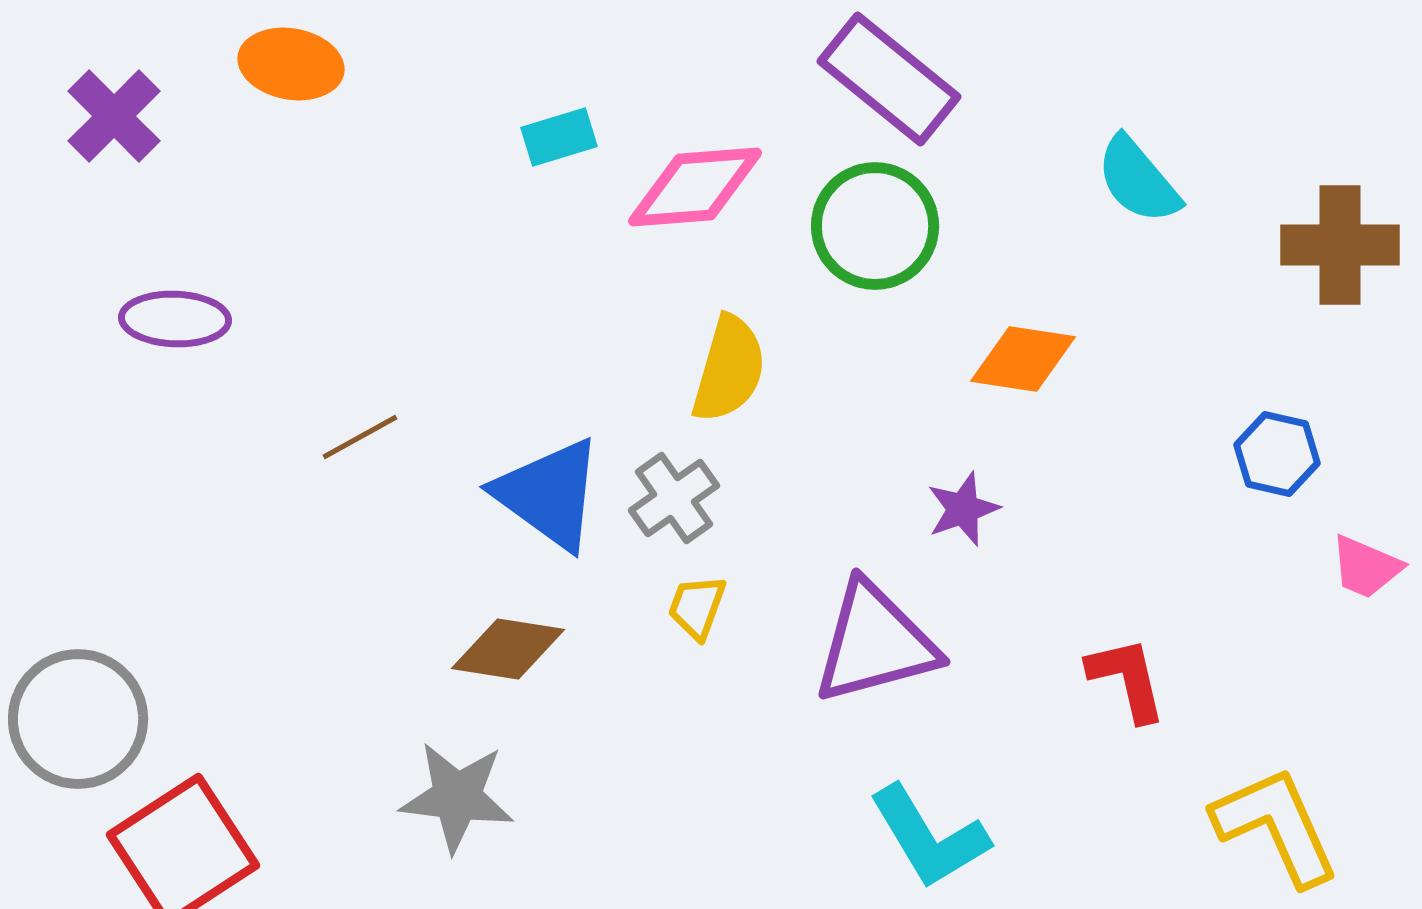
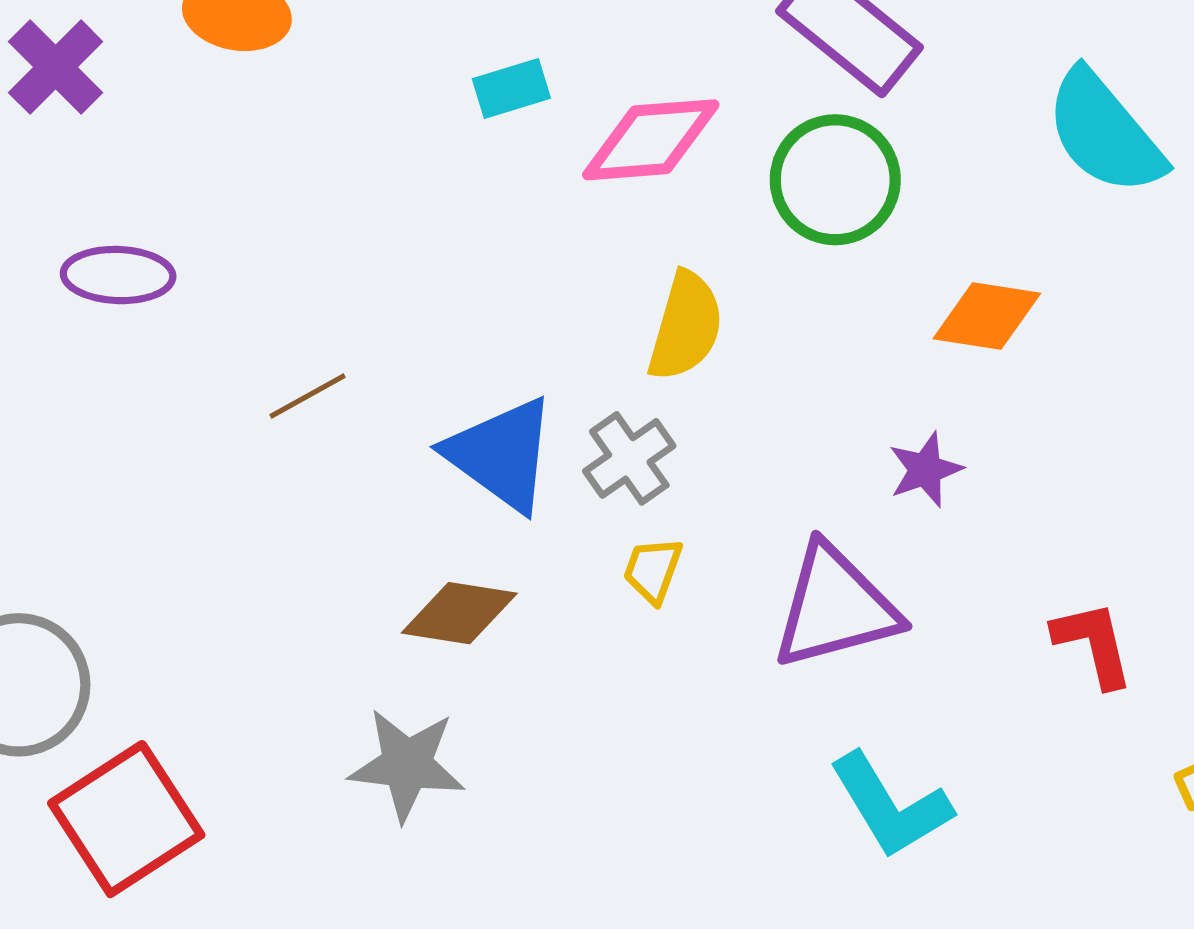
cyan semicircle: (1138, 180) -> (1105, 133), size x1.4

